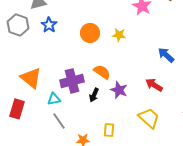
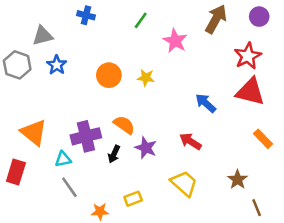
yellow rectangle: (109, 130) -> (133, 199), turned 64

